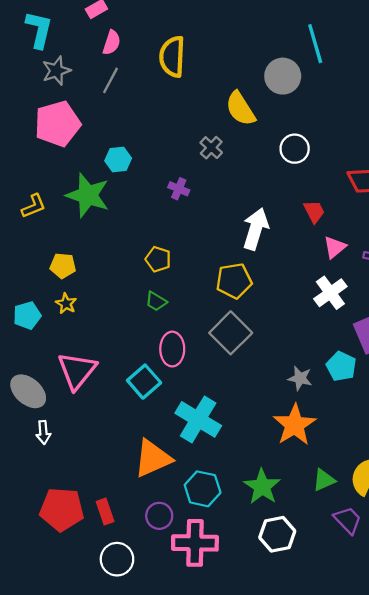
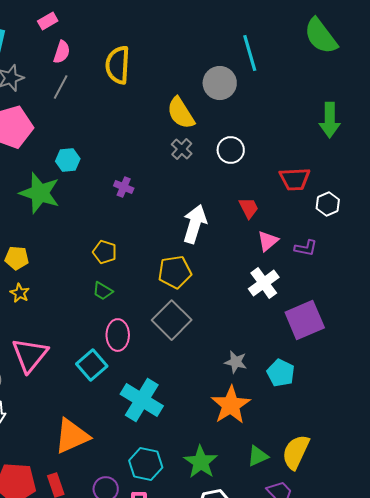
gray cross: (211, 148) -> (182, 149), moved
cyan pentagon: (341, 366) -> (281, 373), moved
orange triangle: (153, 458) -> (72, 436), moved

